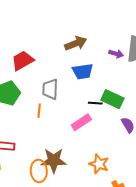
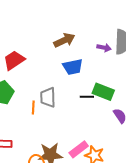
gray trapezoid: (50, 89) -> (48, 97), moved
pink rectangle: (81, 122) -> (79, 149), moved

